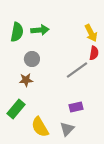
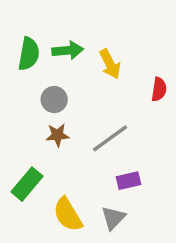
yellow arrow: (91, 33) -> (110, 64), moved
gray line: (77, 70) -> (110, 138), moved
brown star: (26, 80) -> (58, 135), moved

